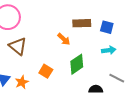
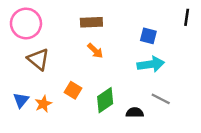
brown rectangle: (82, 23) -> (91, 22), moved
cyan arrow: (109, 50) -> (151, 64), size x1.5
green diamond: (77, 64) -> (105, 100), moved

